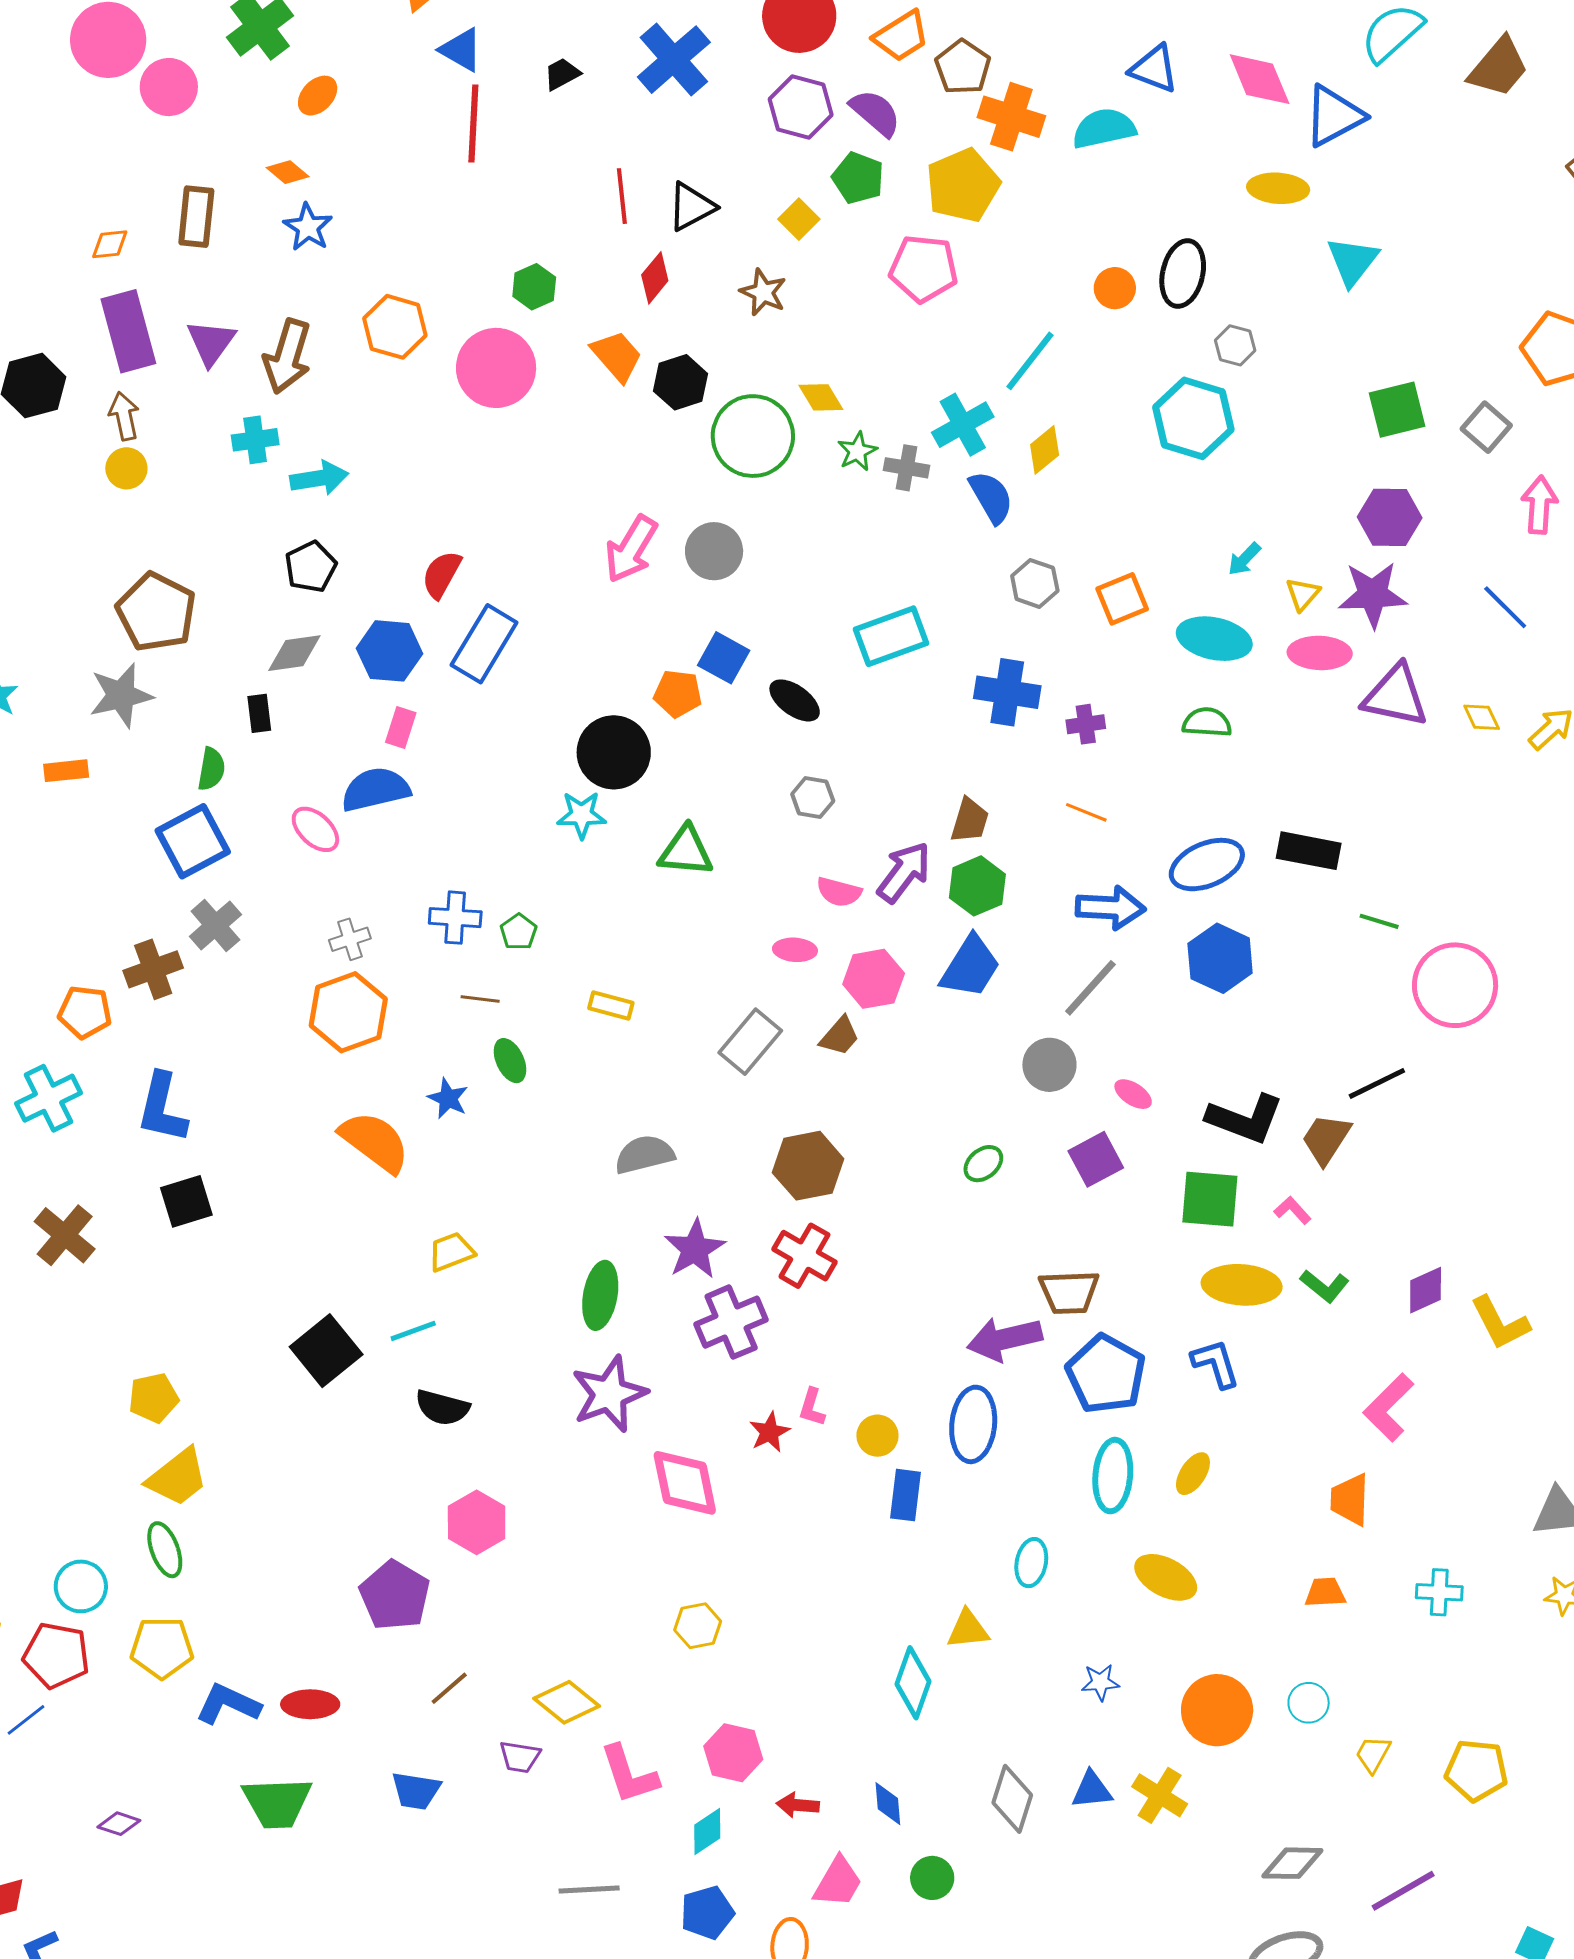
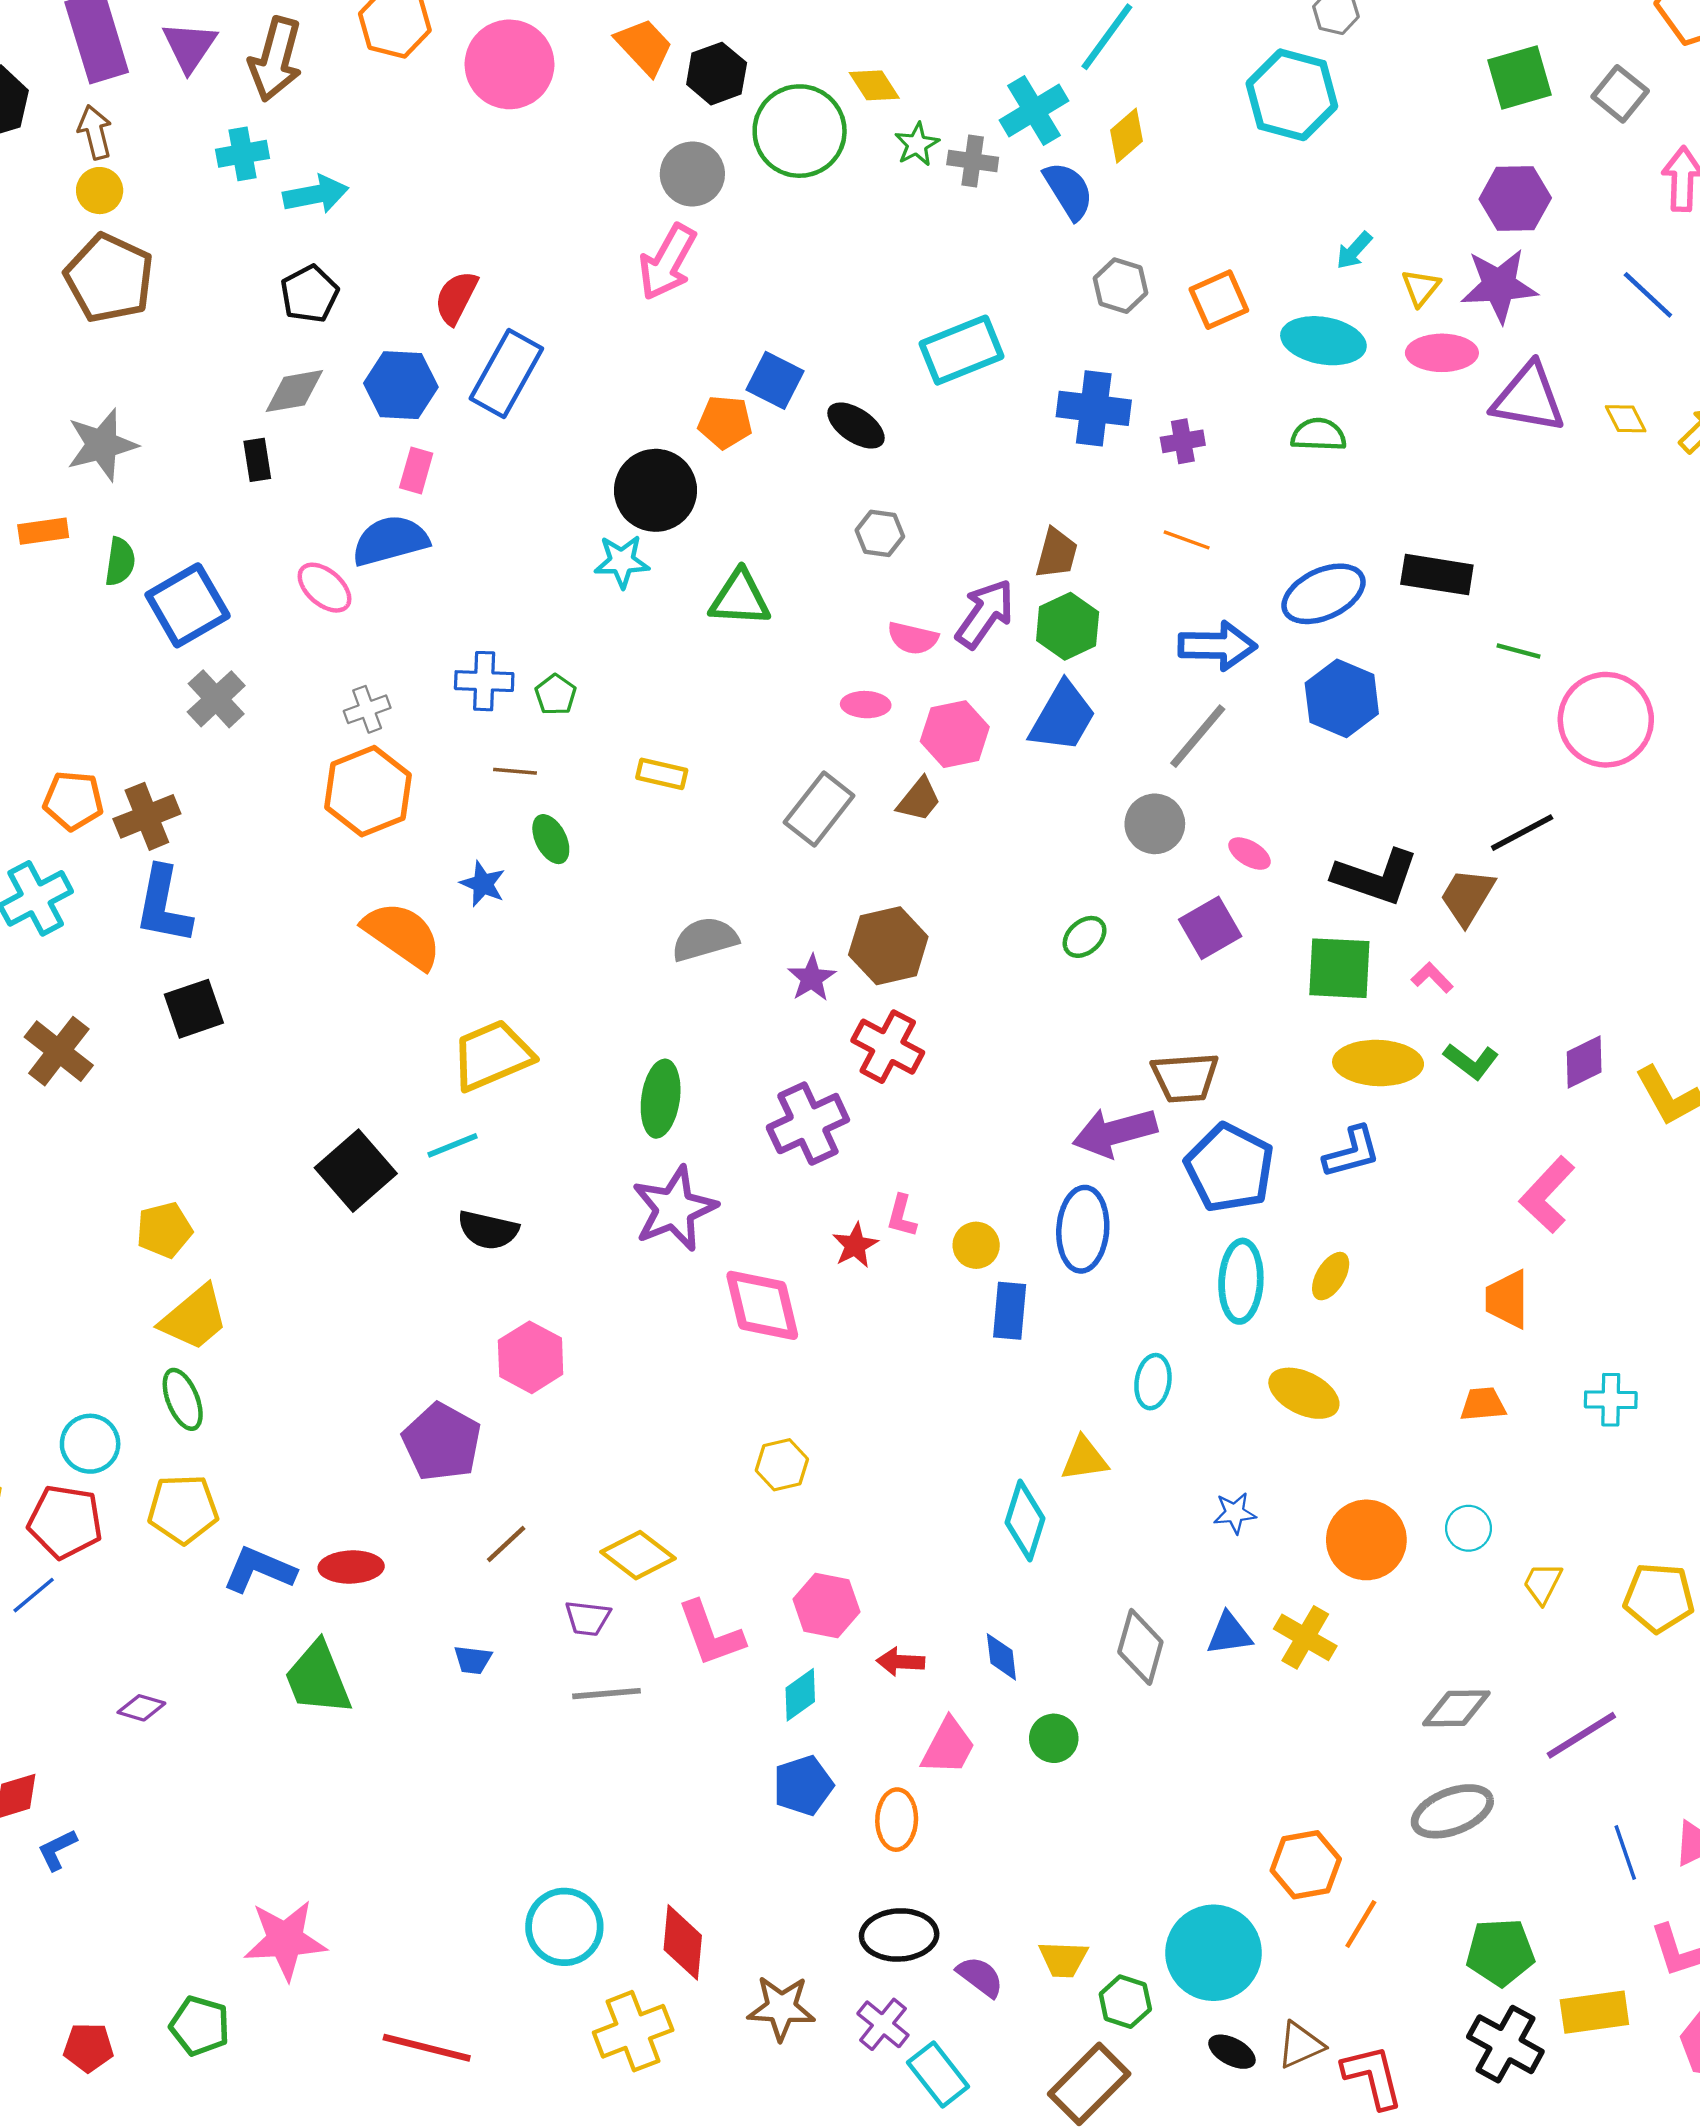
gray circle: (714, 551) -> (692, 174), moved
brown pentagon: (156, 612) -> (109, 278), moved
green semicircle: (211, 769) -> (120, 562), moved
brown cross: (153, 969) -> (147, 816), moved
purple star: (695, 1249) -> (812, 978), moved, size x0.7
yellow trapezoid: (451, 1252) -> (492, 1055), size x1.6
blue L-shape: (1216, 1364) -> (1352, 1152), turned 94
blue trapezoid: (416, 1791) -> (473, 1660), size x0.7
green trapezoid: (277, 1803) -> (318, 1678), turned 72
gray line: (589, 1890) -> (606, 1694), moved

